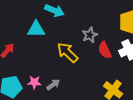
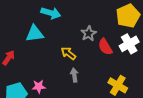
yellow arrow: (67, 53) -> (68, 53), size x0.7
gray arrow: (53, 85) -> (74, 75), moved, turned -56

